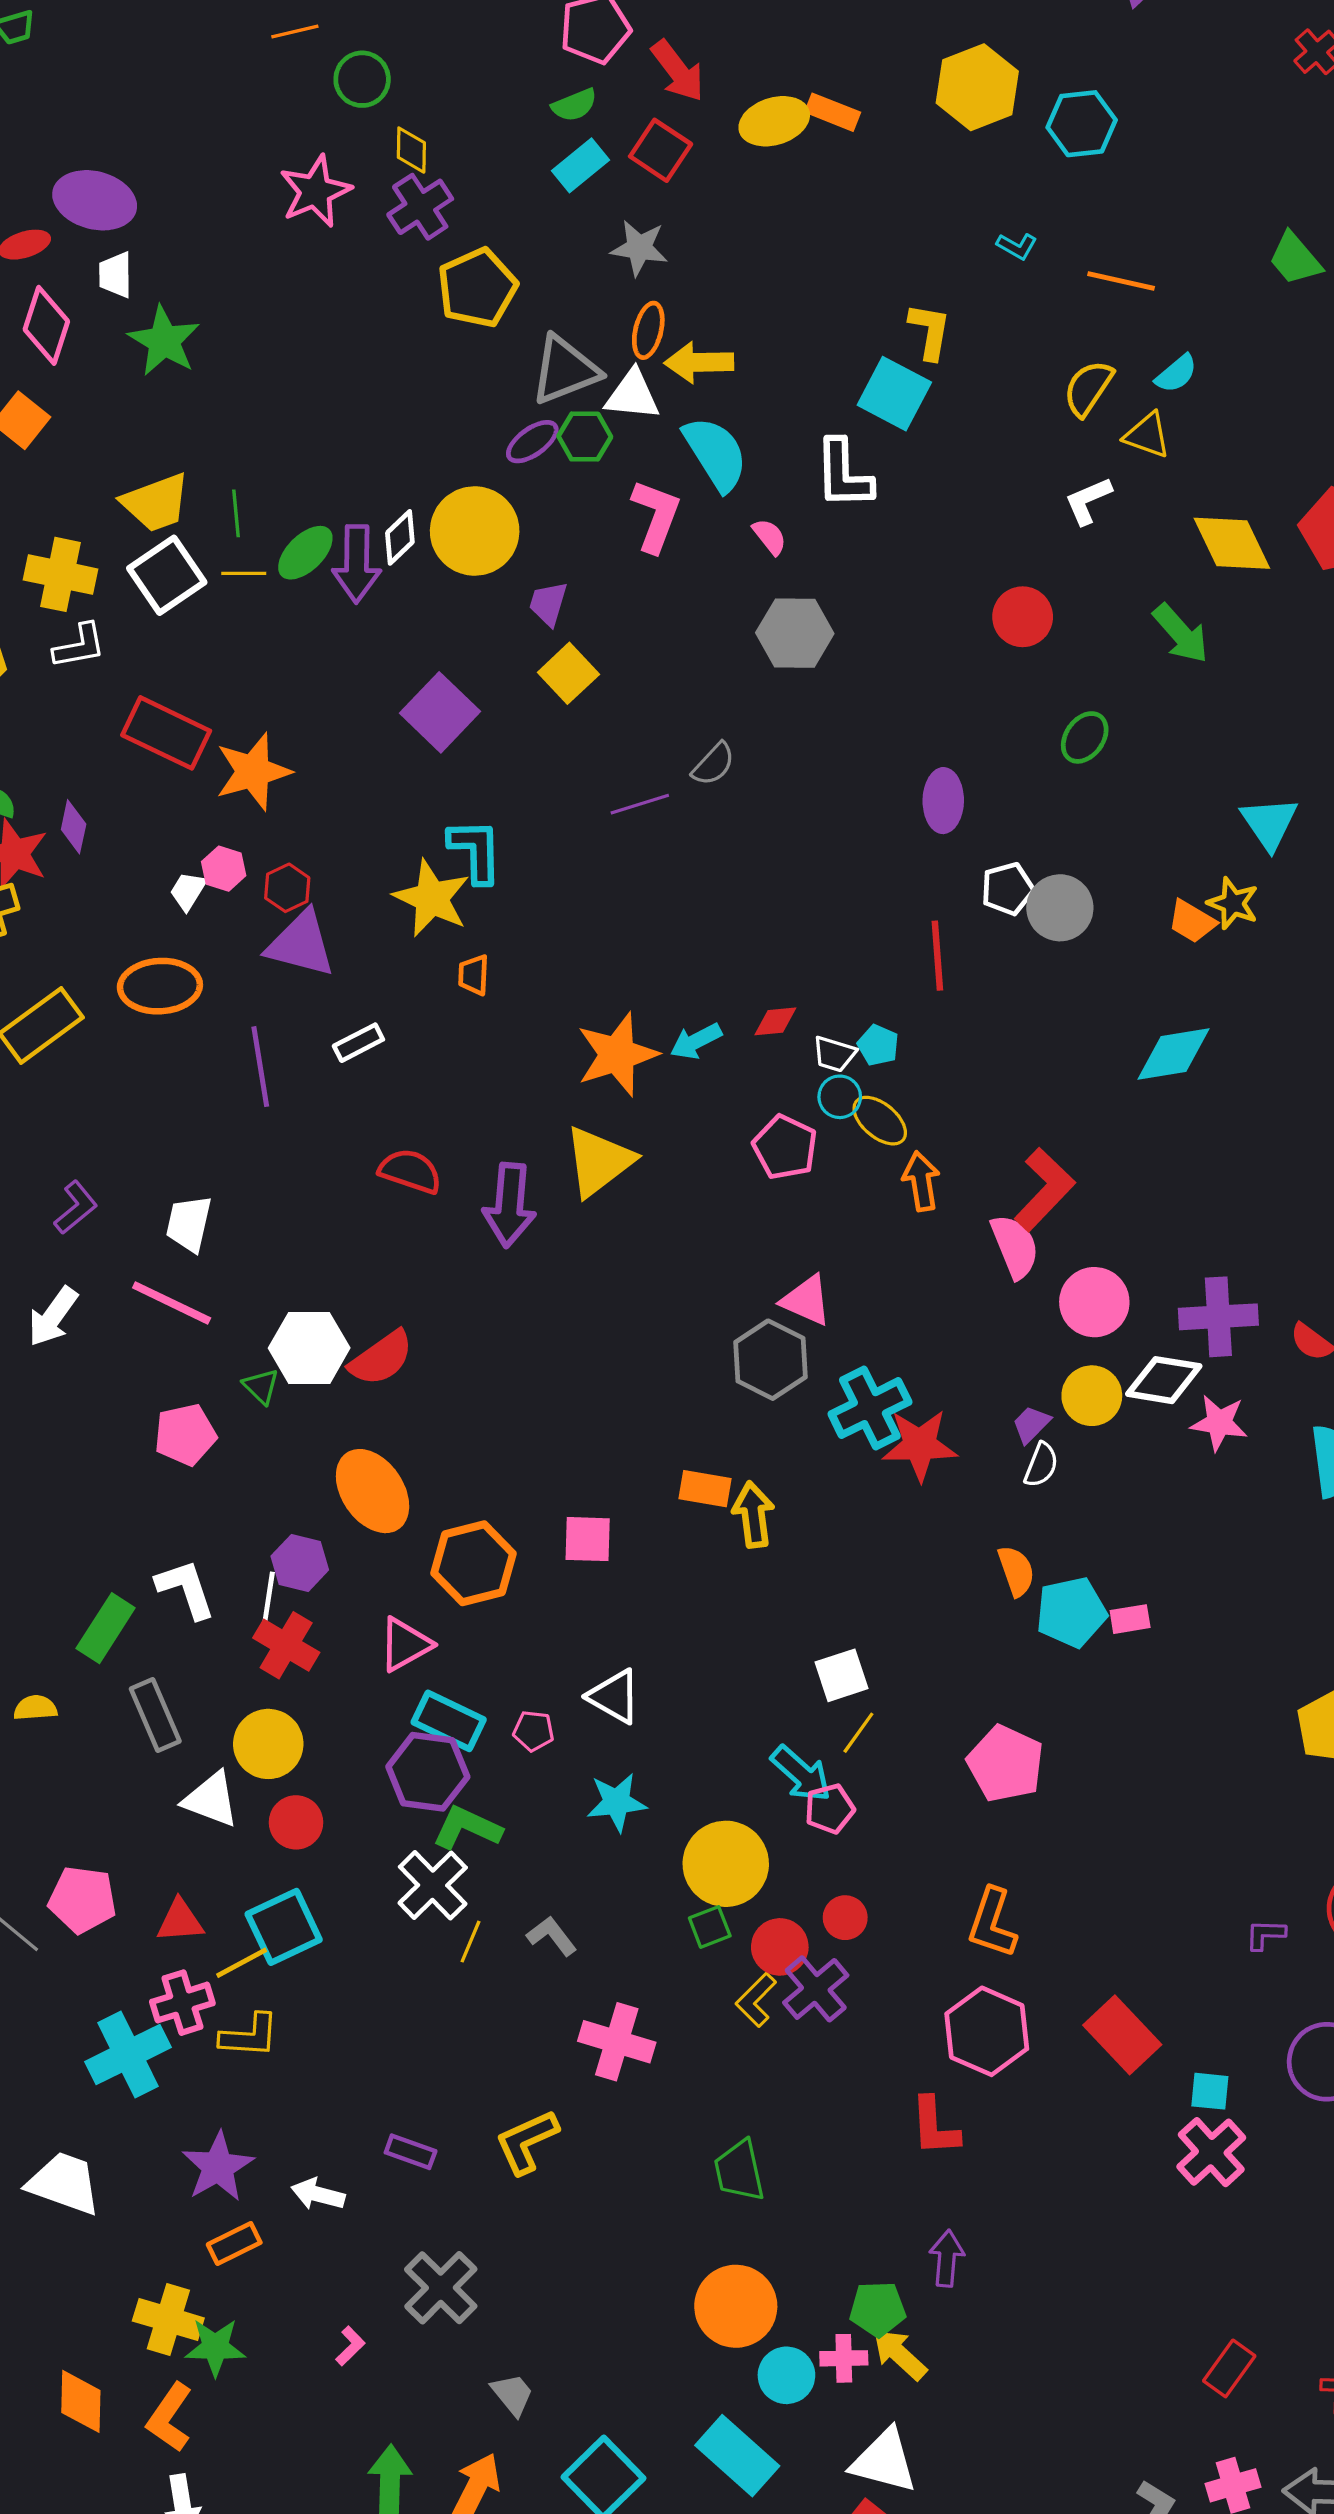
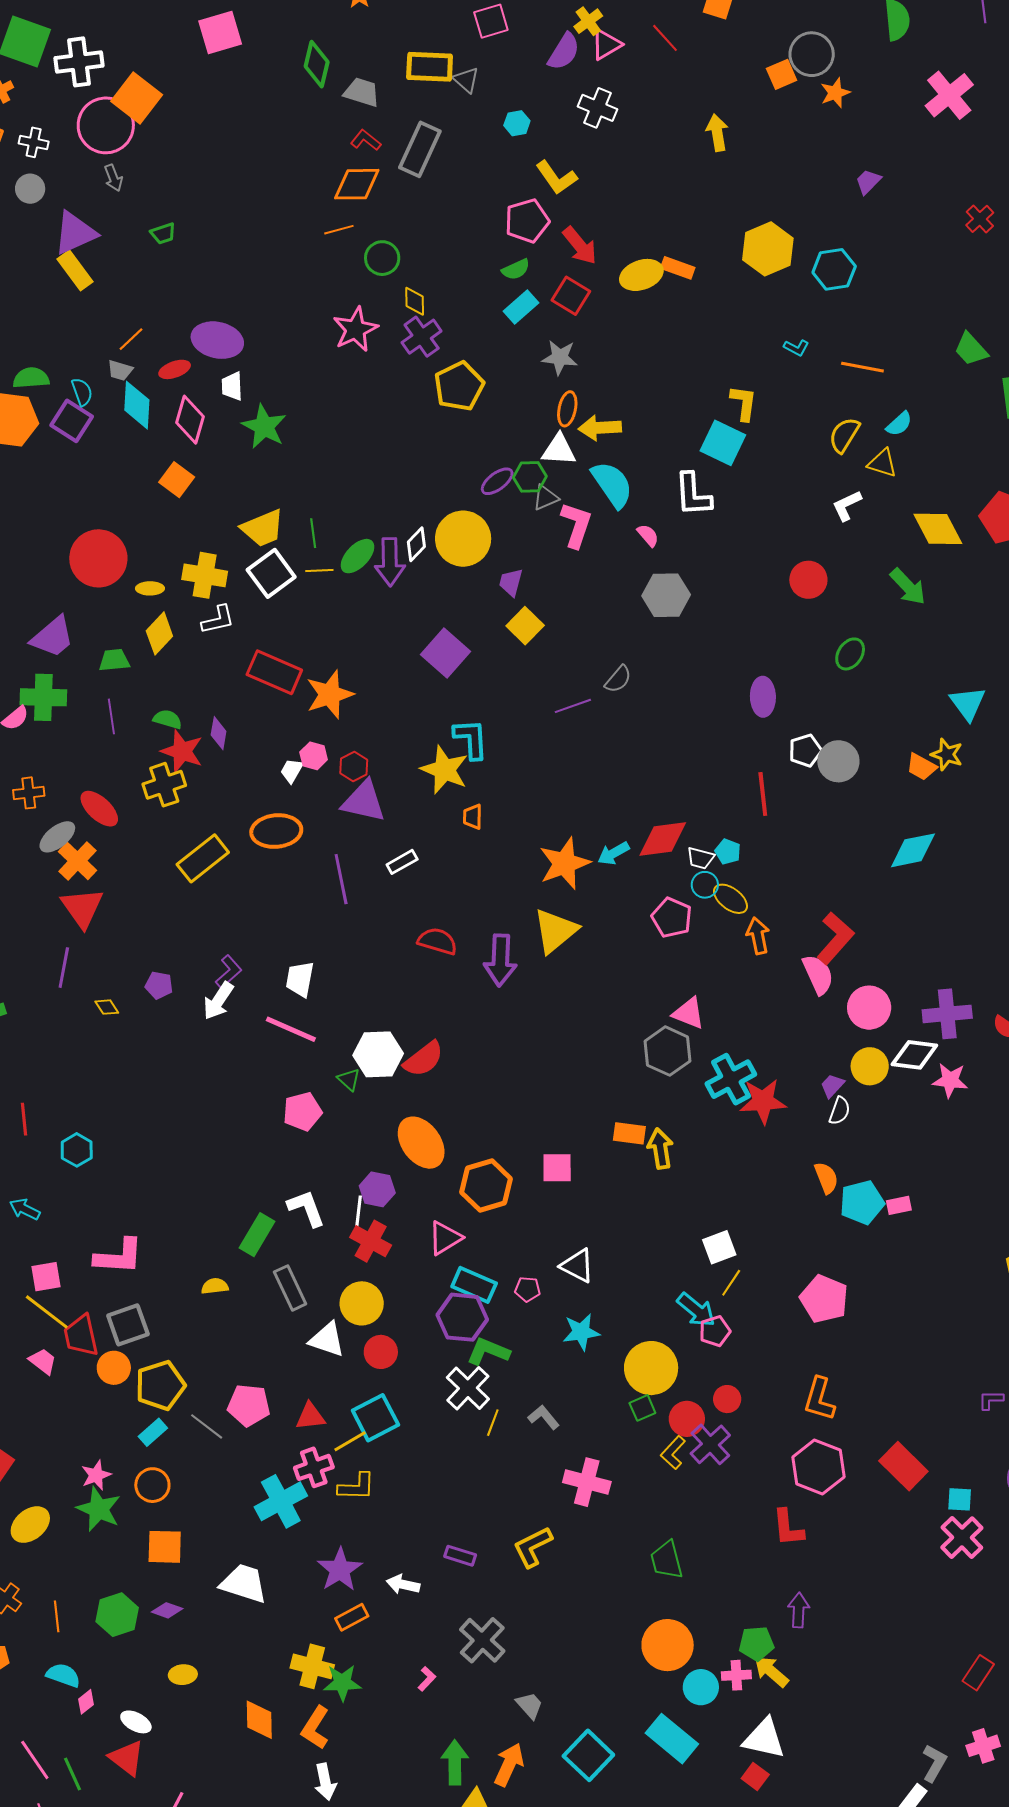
gray triangle: (565, 370) -> (545, 498), moved, size x0.6
red diamond: (775, 1021) -> (663, 839), size x1.8
white arrow: (53, 1317) -> (218, 1001), moved

